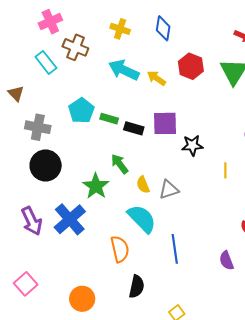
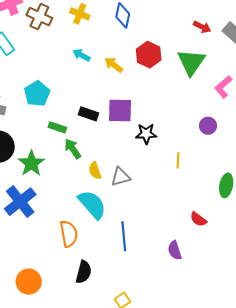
brown cross: (75, 47) -> (39, 17), moved
cyan arrow: (124, 70) -> (81, 55), size x0.6
green rectangle: (109, 119) -> (57, 127), moved
green star: (96, 186) -> (31, 163), moved

